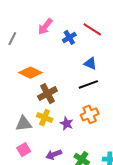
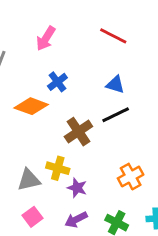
blue cross: (69, 37) -> (57, 82), moved
brown cross: (47, 94) -> (78, 132), moved
orange cross: (90, 114) -> (131, 177), moved
purple star: (67, 123) -> (77, 188), moved

